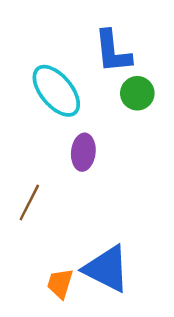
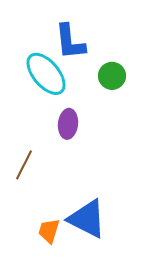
blue L-shape: (113, 52) -> (70, 42), moved

